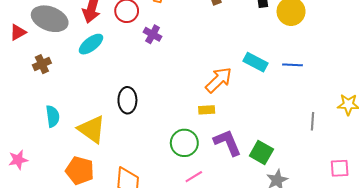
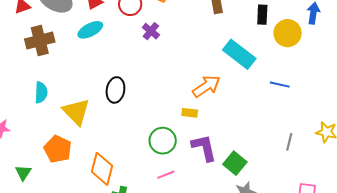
cyan rectangle: (256, 62) -> (239, 54), moved, size x1.4
brown cross: (42, 64) -> (40, 40), size x1.6

